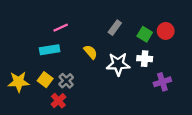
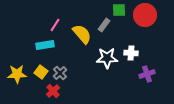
pink line: (61, 28) -> (55, 25), turned -32
red circle: (166, 31) -> (145, 15), moved, size x1.5
green square: (145, 34) -> (119, 10), moved, turned -32
yellow semicircle: (90, 52) -> (82, 34), moved, size x1.5

